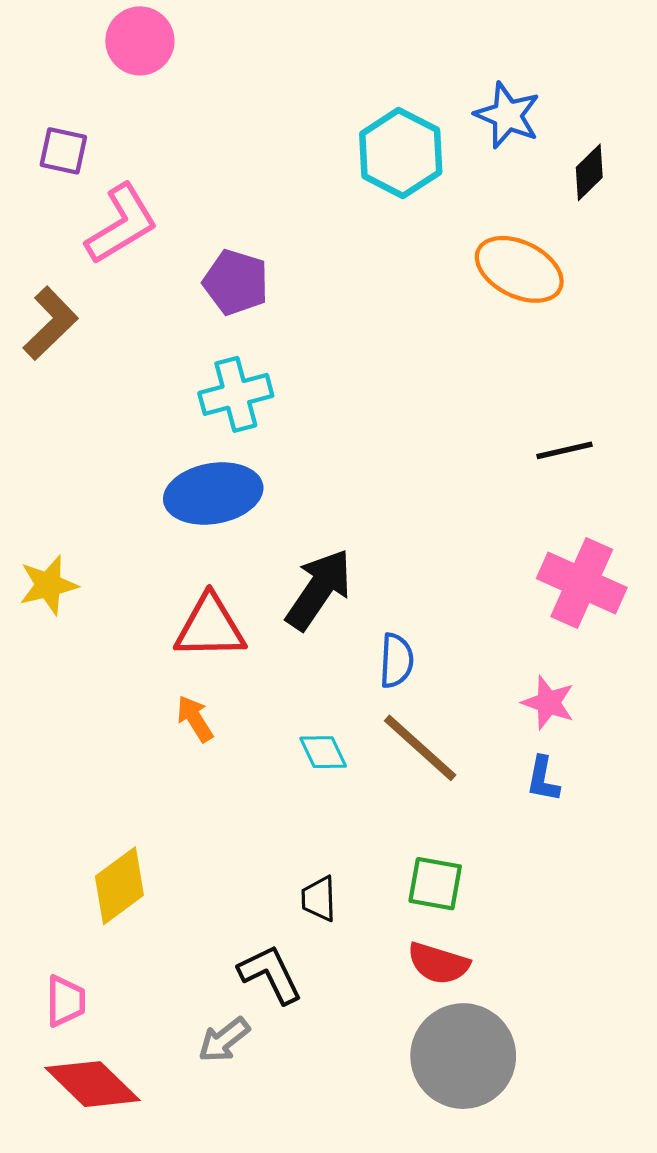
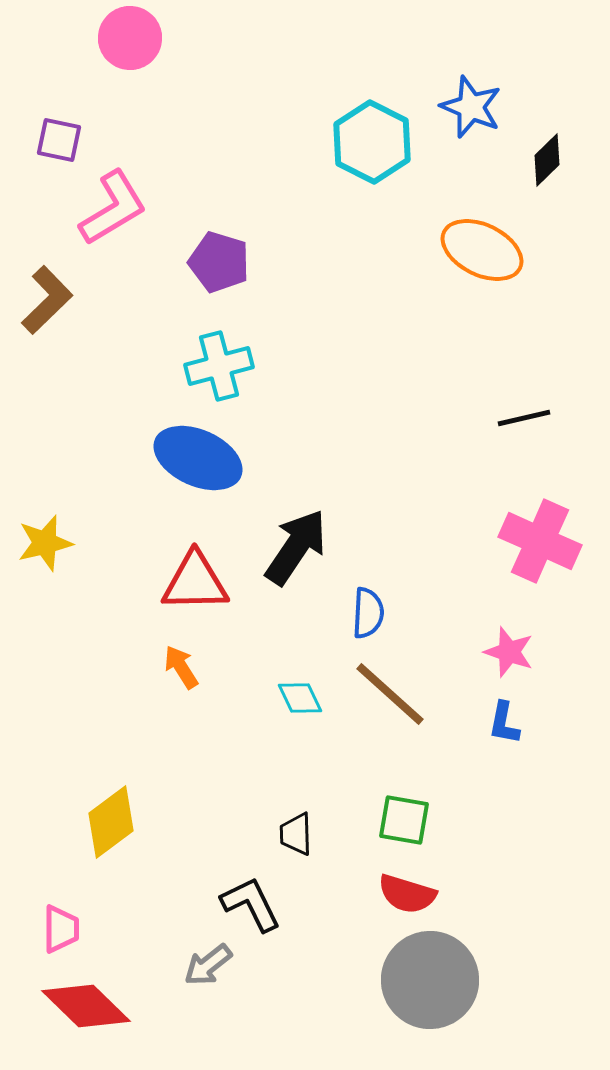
blue ellipse: (213, 494) -> (198, 458), turned 34

